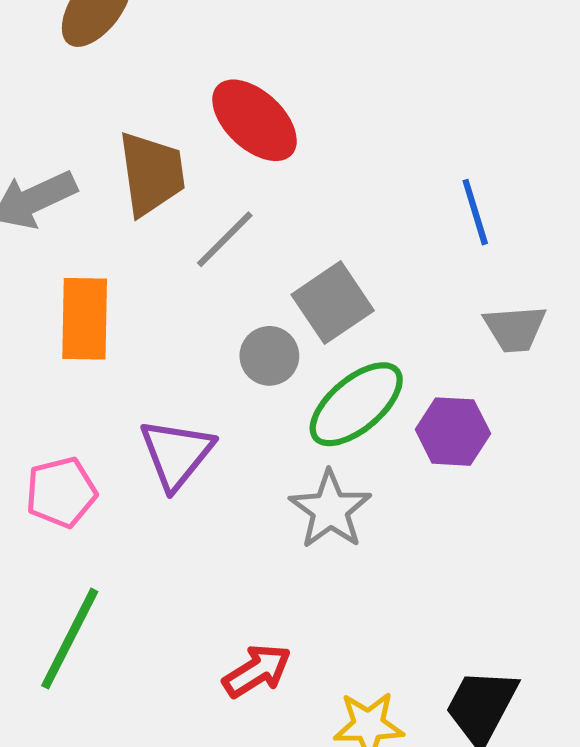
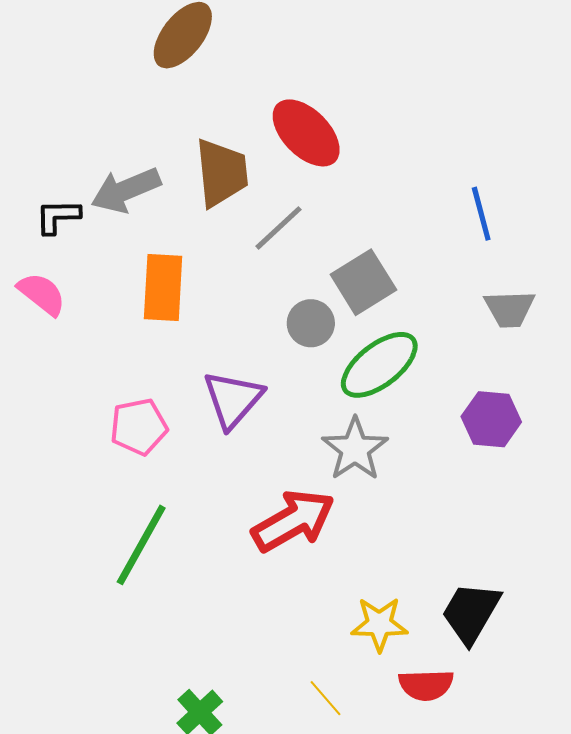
purple hexagon: (453, 432) -> (491, 419), moved
red arrow: (257, 671) -> (293, 521), moved, size x1.5

